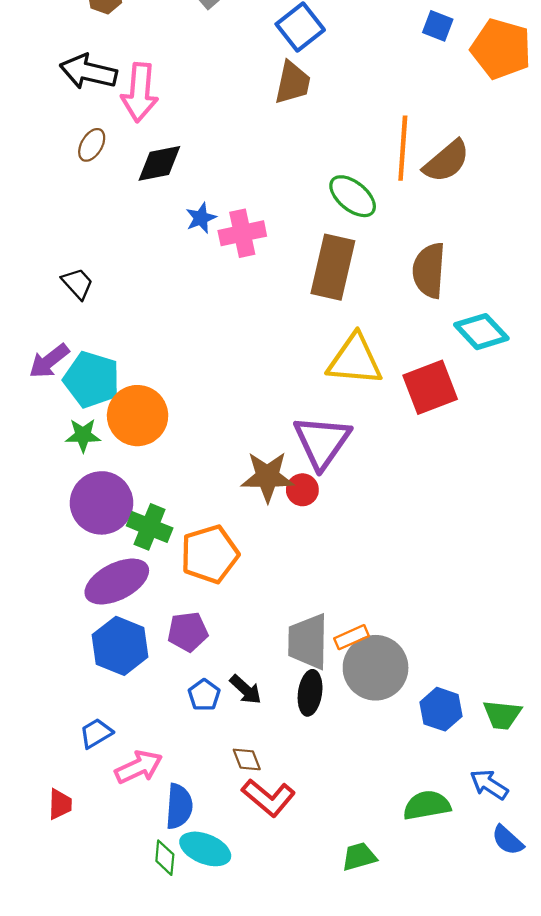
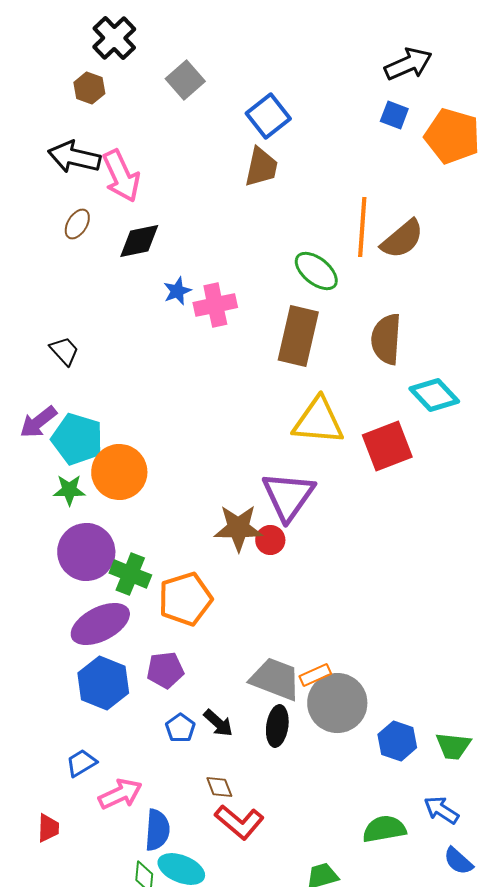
pink arrow: (140, 92) -> (121, 176), turned -30
gray trapezoid: (308, 642) -> (275, 679), turned 110

